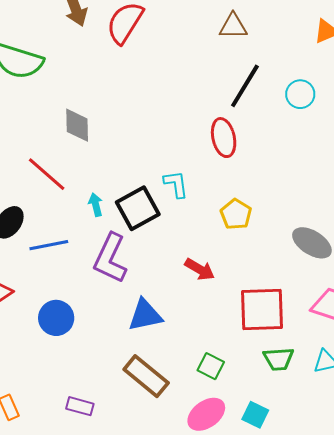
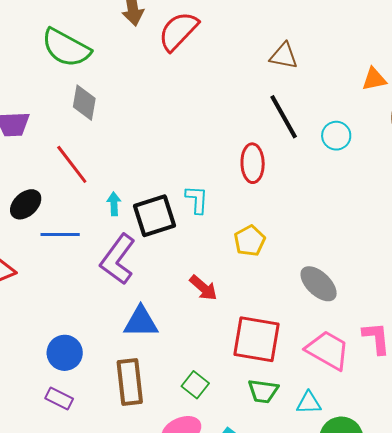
black line: (245, 86) -> (284, 117), turned -72
gray diamond: (77, 125) -> (84, 103), moved
blue circle: (56, 318) -> (65, 353), moved
brown rectangle: (146, 376) -> (130, 382), turned 33

